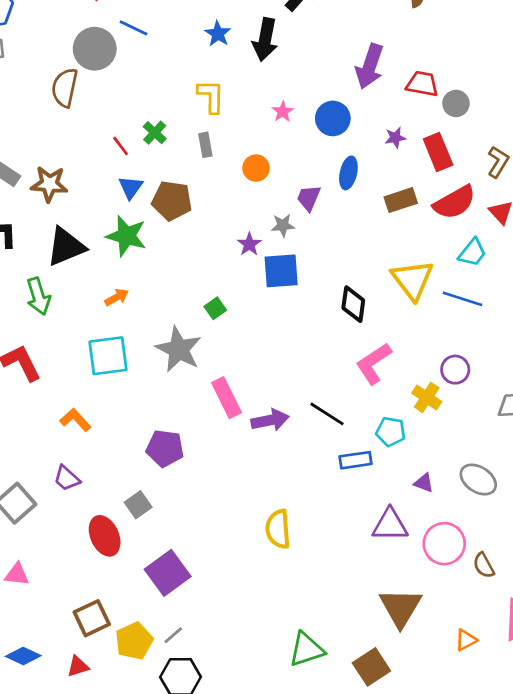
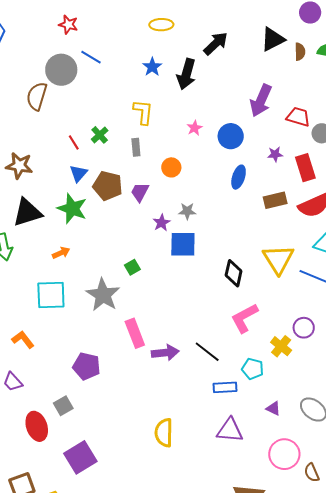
purple trapezoid: (309, 198) -> (140, 192), moved
purple triangle: (390, 525) -> (230, 430), moved

